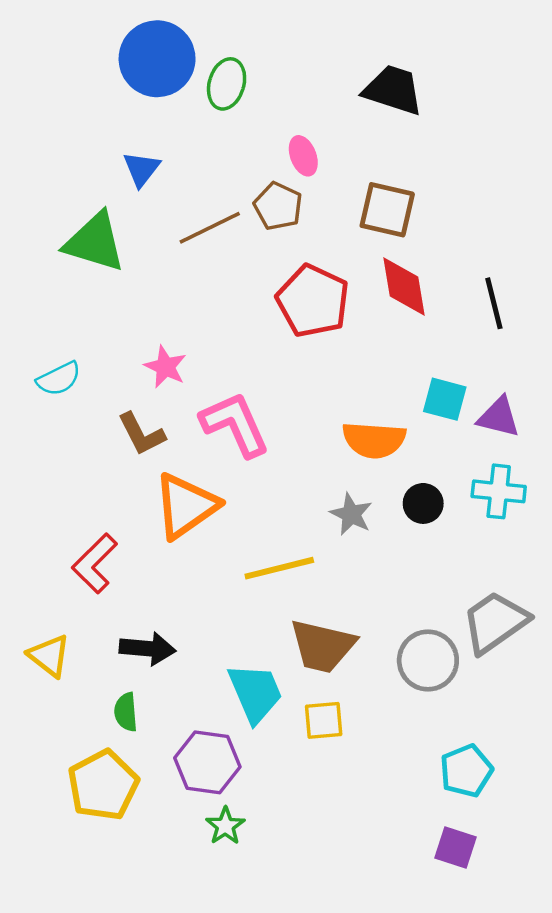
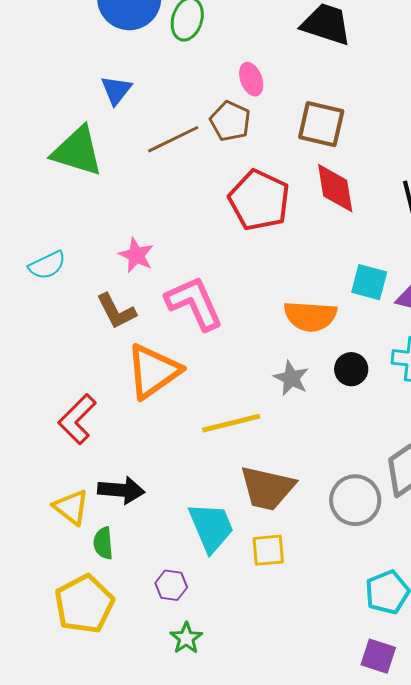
yellow triangle: (49, 656) -> (71, 507), moved
purple hexagon: (207, 762) -> (171, 585), size x0.6

